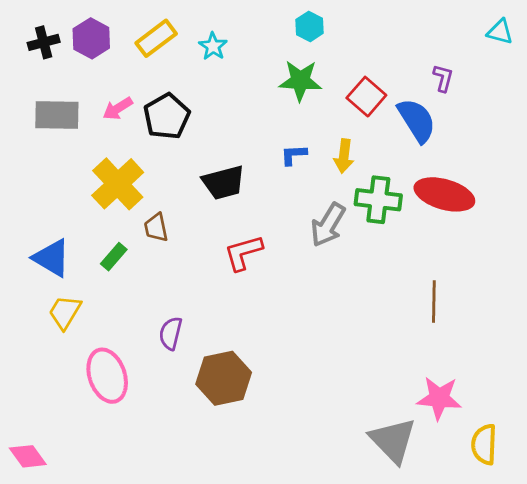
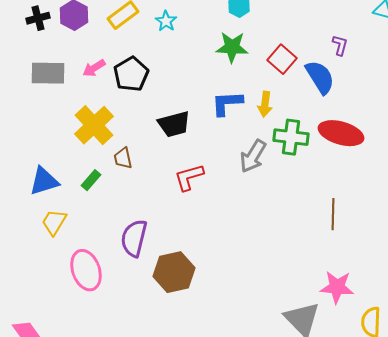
blue L-shape: (294, 155) -> (227, 103), size x1.6
blue triangle: (52, 258) -> (44, 181), turned -48
purple semicircle: (171, 333) -> (134, 238), size x1.5

